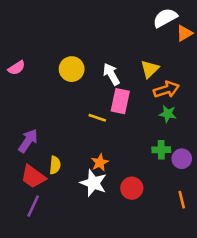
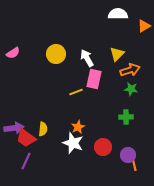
white semicircle: (165, 18) -> (118, 14), moved, turned 30
yellow line: (97, 118) -> (76, 92), turned -40
purple arrow: (28, 141) -> (14, 128), moved, turned 48
purple circle: (182, 159) -> (128, 155), moved
orange line: (182, 200) -> (134, 164), moved

